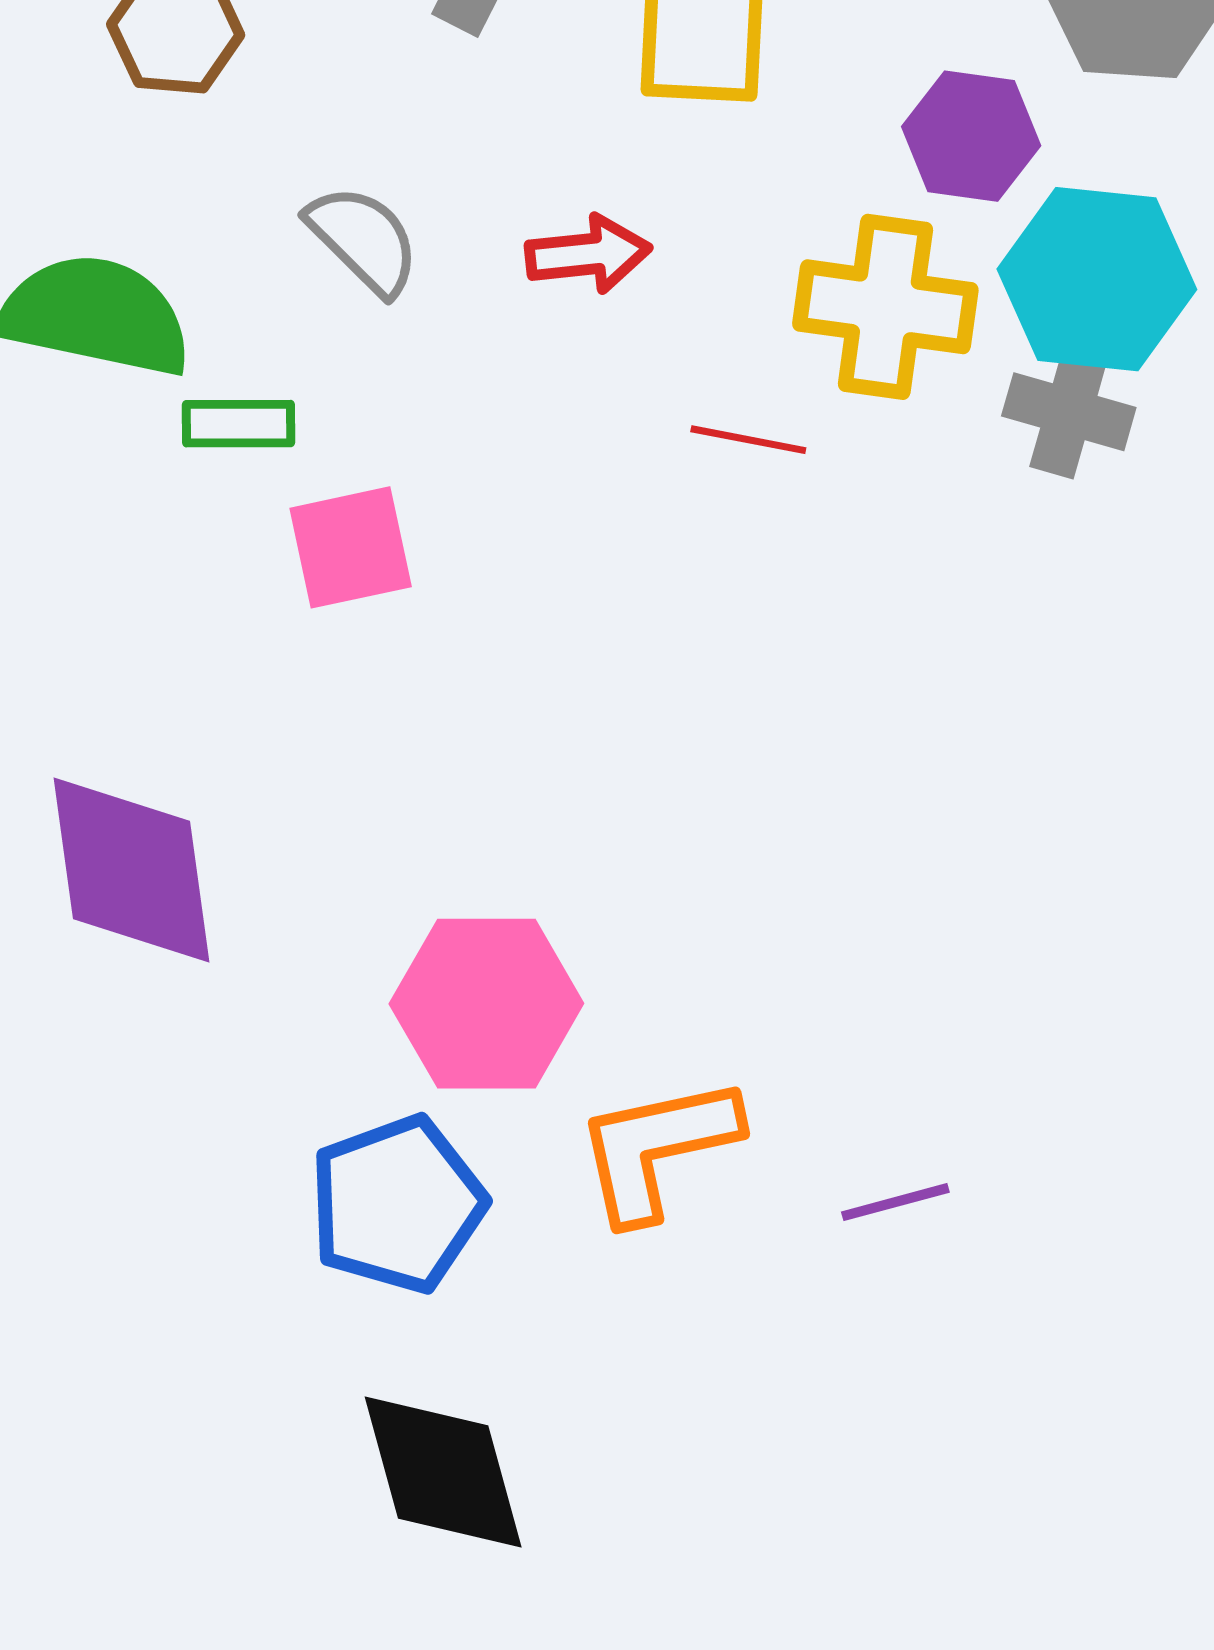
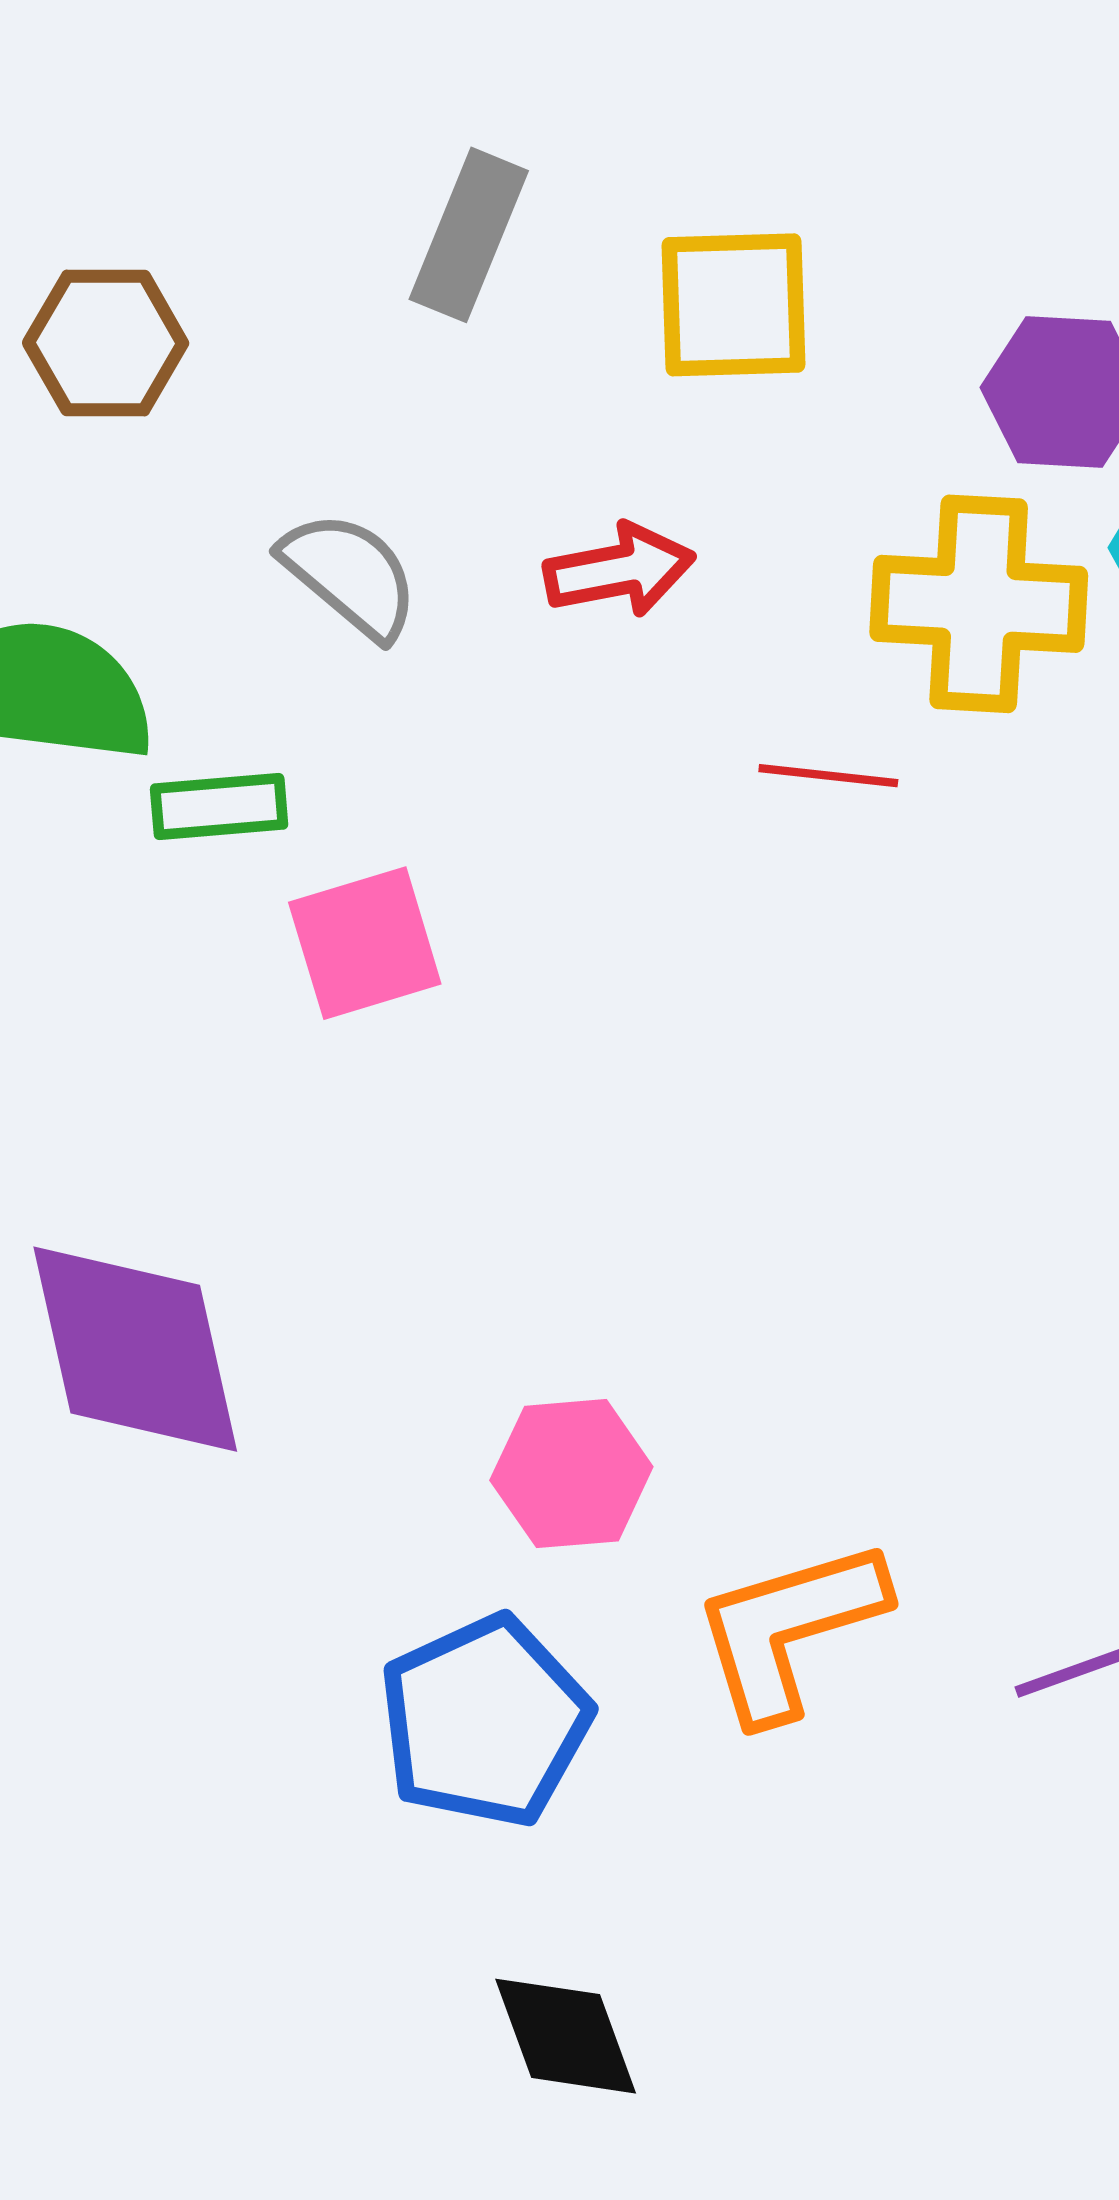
pink hexagon: (486, 1004) -> (571, 1474), size x0.7
black diamond: (443, 1472) -> (566, 2036), size x0.7

